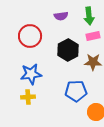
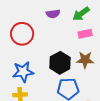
green arrow: (89, 16) -> (81, 14), turned 60
black hexagon: (68, 50) -> (60, 63), moved

